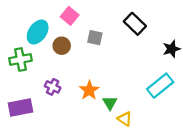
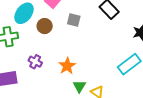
green triangle: (110, 103) -> (79, 86), moved

